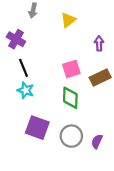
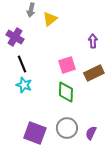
yellow triangle: (68, 20) -> (50, 19), moved
purple square: (37, 128) -> (35, 133), moved

